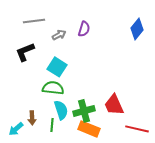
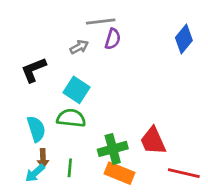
gray line: (34, 21) -> (101, 21), moved
cyan semicircle: (61, 110) -> (36, 129), moved
cyan arrow: (16, 129) -> (35, 173), moved

